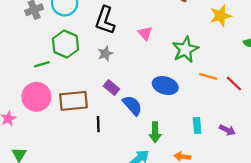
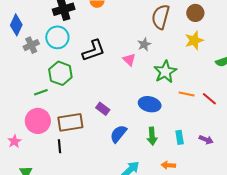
black L-shape: (105, 20) -> (94, 50), turned -125
gray star: (105, 54) -> (144, 44), moved
blue semicircle: (132, 105) -> (118, 134), moved, turned -96
black line: (98, 124) -> (60, 146), moved
green arrow: (155, 132) -> (152, 136), moved

